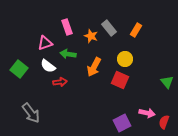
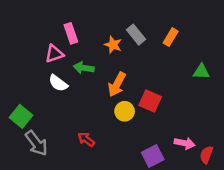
pink rectangle: (67, 27) -> (71, 33), moved
yellow circle: (125, 59) -> (125, 111), moved
green square: (19, 69) -> (21, 116), moved
red arrow: (60, 82) -> (86, 139), moved, turned -136
green triangle: (167, 82) -> (201, 72), moved, turned -48

